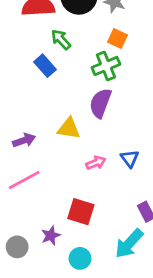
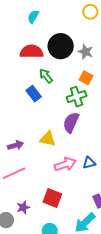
blue triangle: (130, 159) -> (89, 163), turned 48
pink arrow: (96, 163) -> (65, 164), size x1.5
purple star: (51, 236) -> (23, 207), moved

